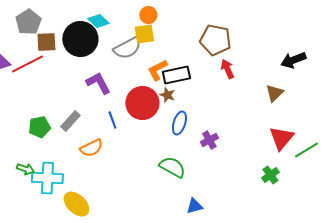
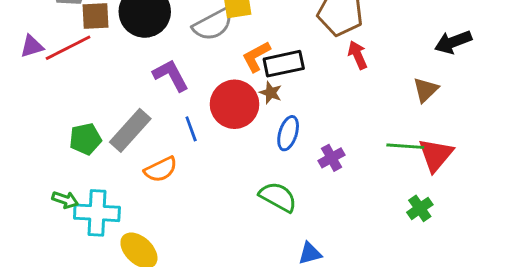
gray rectangle: (70, 121) -> (130, 130), size x1.4
green line: (306, 150) -> (405, 146), moved, turned 35

